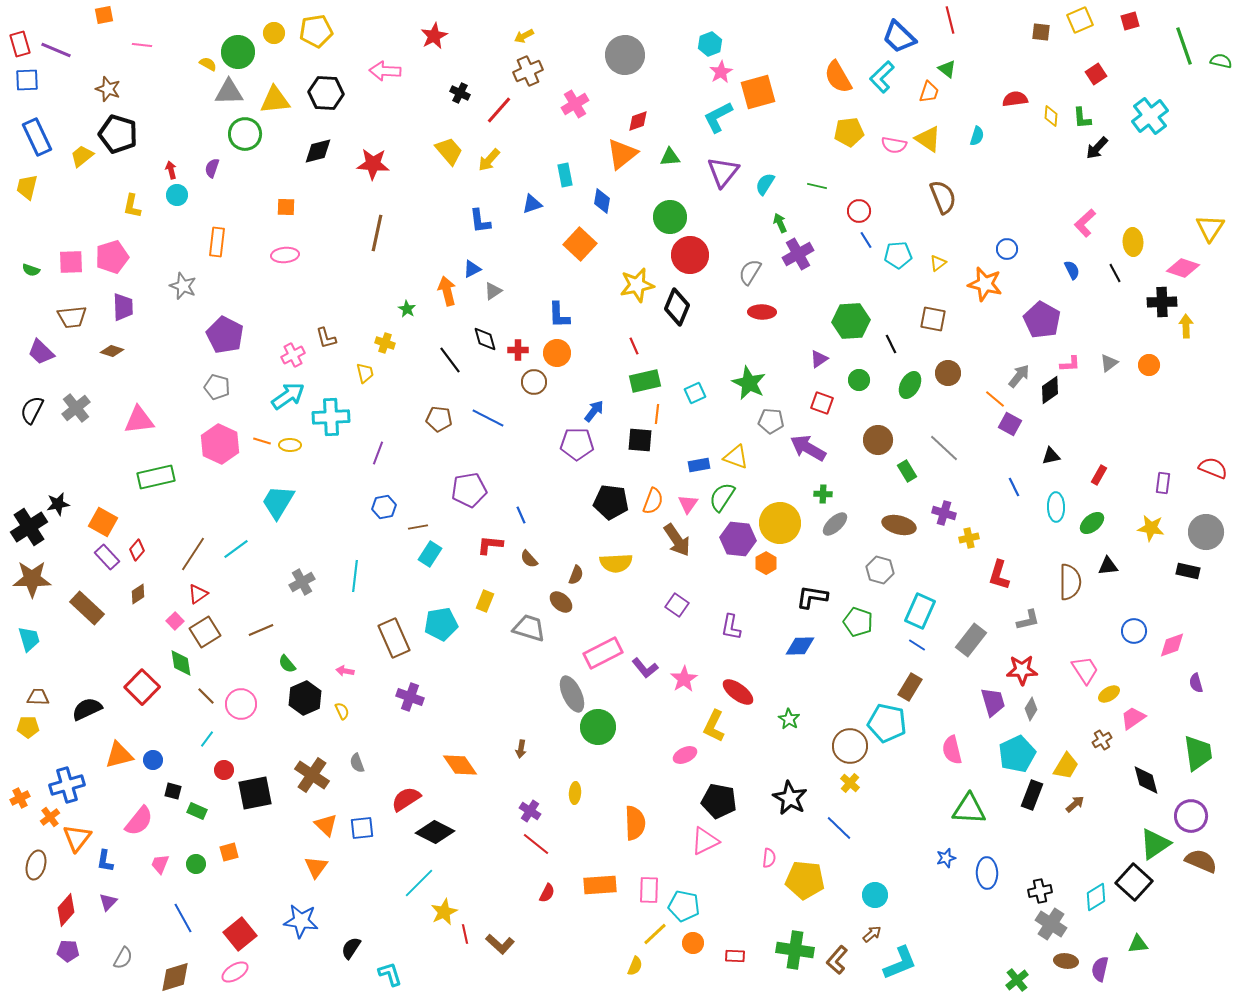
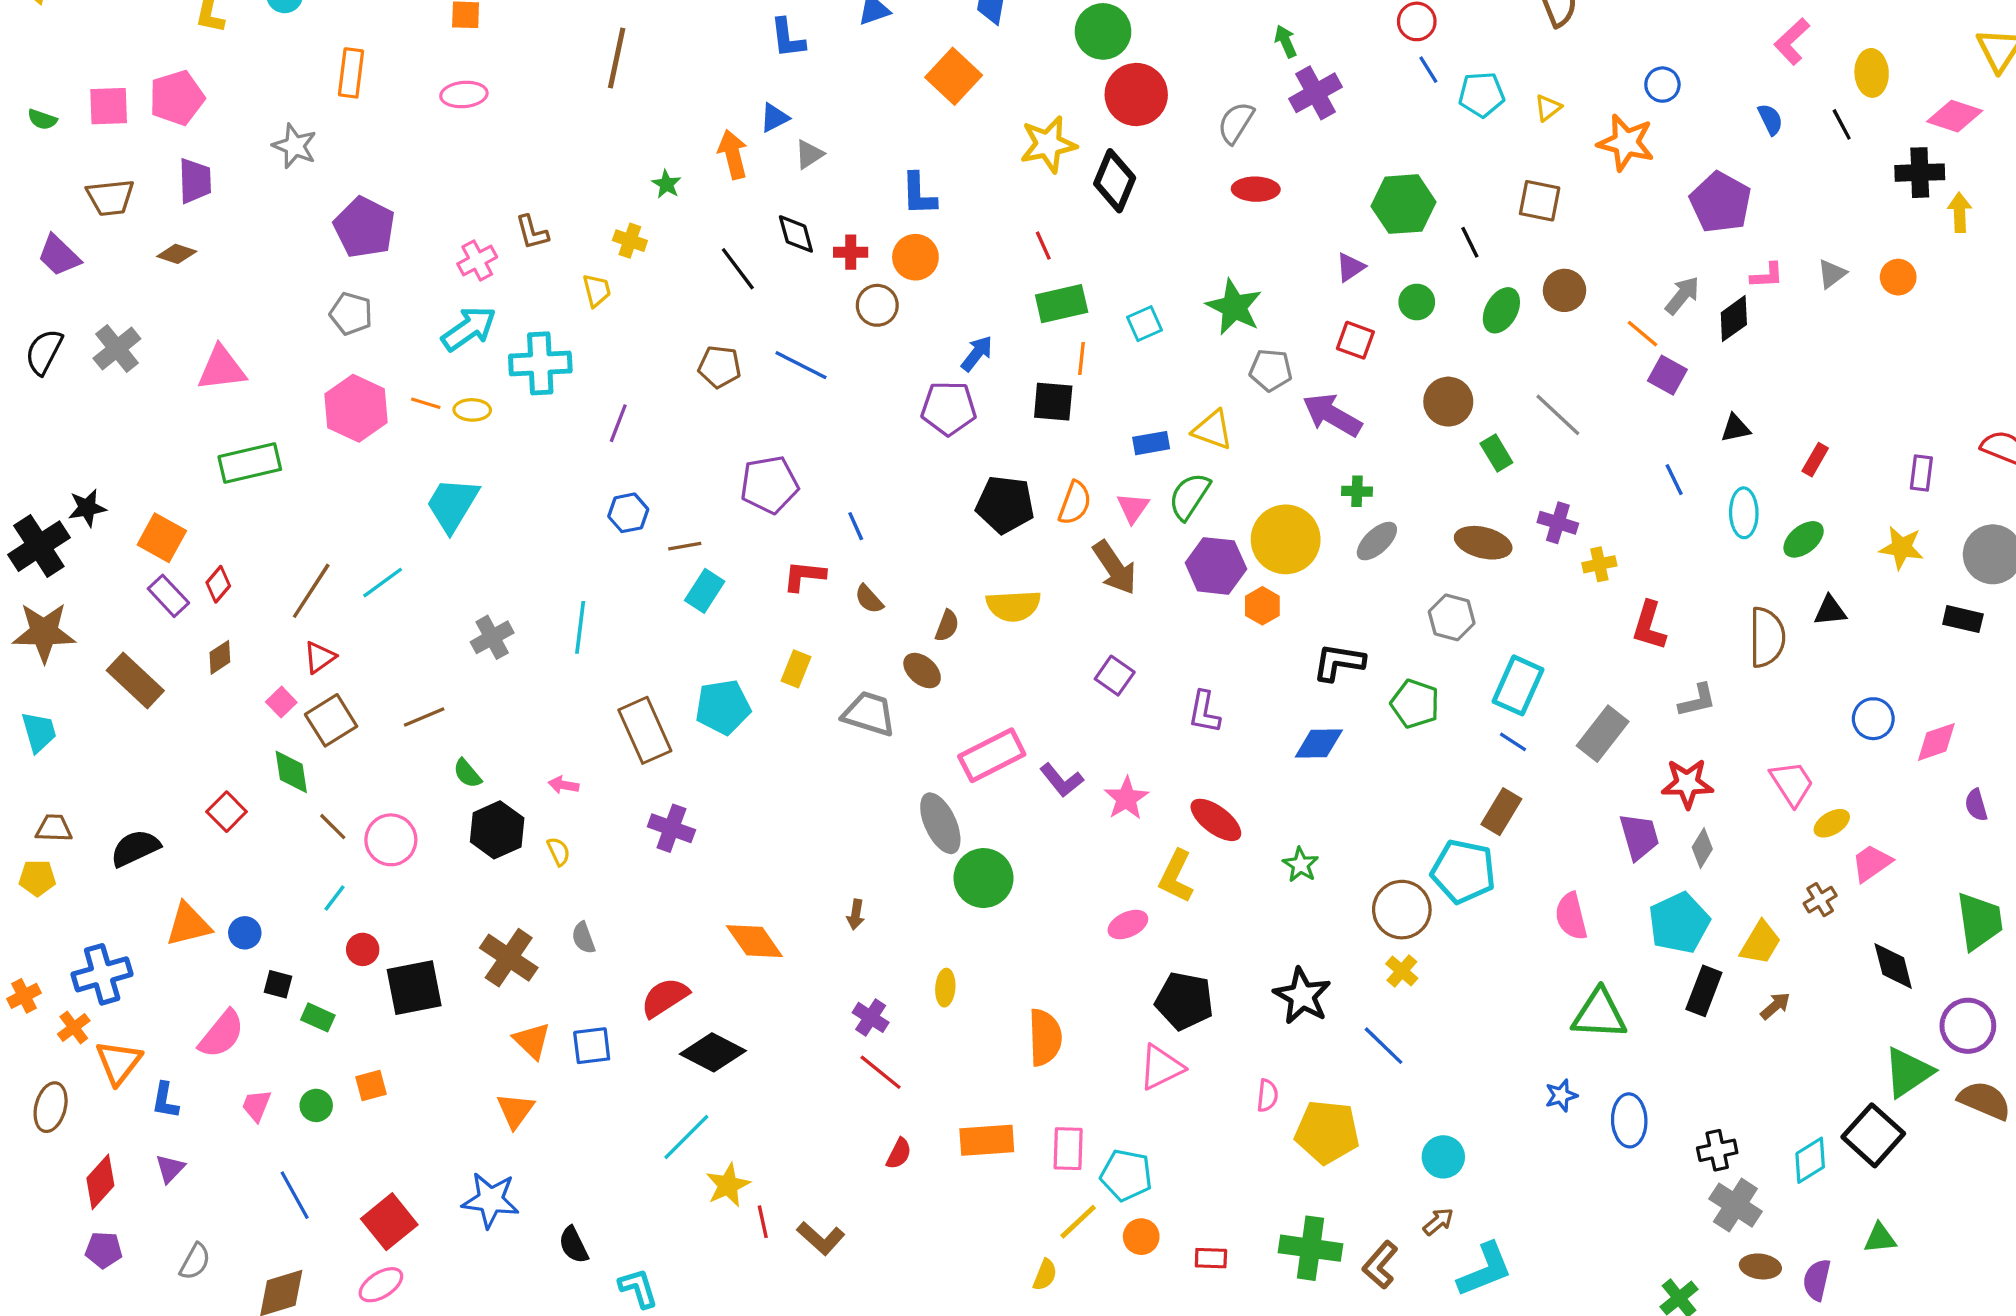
red square: (142, 687) -> (227, 812), size x0.7
black semicircle: (351, 948) -> (573, 1245), turned -60

